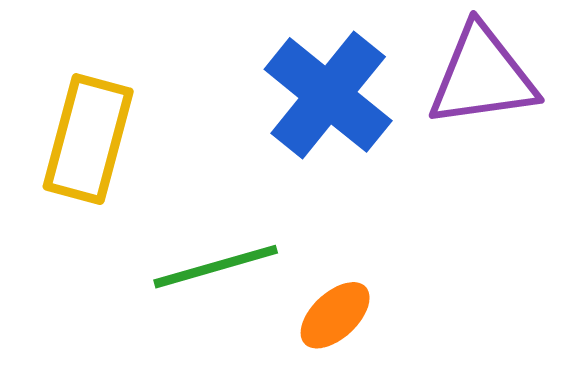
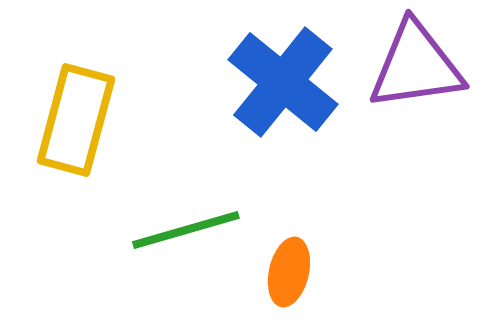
orange ellipse: (335, 315) -> (289, 272), turned -34

